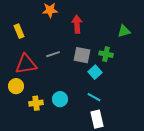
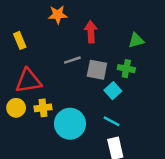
green triangle: (124, 31) -> (136, 40), moved
gray line: (53, 54) -> (72, 60), moved
cyan circle: (60, 99) -> (70, 124), size x1.6
yellow cross: (36, 103) -> (43, 108), moved

